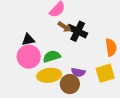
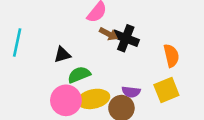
green semicircle: (52, 56) -> (79, 75), moved
pink circle: (29, 57) -> (66, 100), moved

